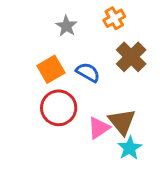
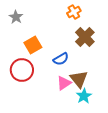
gray star: (66, 26) -> (16, 17), moved
blue semicircle: (88, 72) -> (61, 59), moved, turned 119
red circle: (59, 108) -> (22, 70), moved

